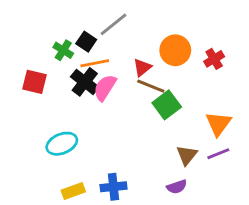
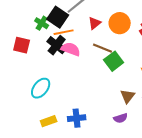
black square: (86, 42) -> (58, 17), size x1.5
red triangle: (142, 68) -> (95, 23), moved
pink semicircle: (105, 88) -> (71, 49), turned 78
cyan ellipse: (62, 144) -> (41, 88), turned -30

